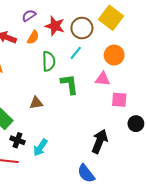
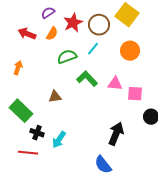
red star: (55, 26) -> (73, 23), turned 30
green semicircle: (49, 61) -> (67, 57), turned -108
pink triangle: (103, 79) -> (115, 84), moved
green L-shape: (69, 84) -> (87, 79), turned -35

